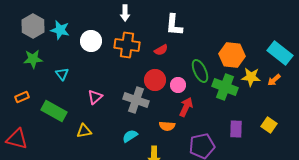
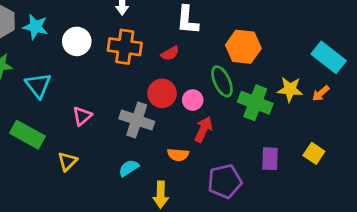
orange hexagon: (232, 55) -> (243, 47), moved
cyan triangle: (62, 74) -> (38, 85), size x1.5
yellow triangle: (84, 131) -> (67, 161), turned -35

